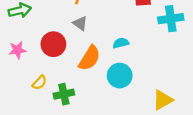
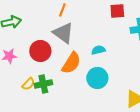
gray triangle: (80, 23) -> (63, 33), size x1.6
green cross: (64, 94) -> (43, 84), moved

